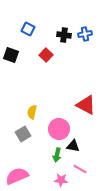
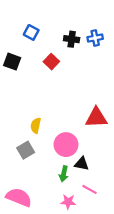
red triangle: (86, 105) -> (96, 118), turned -30
pink semicircle: (17, 176) -> (19, 197), turned 45

